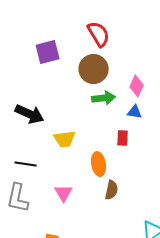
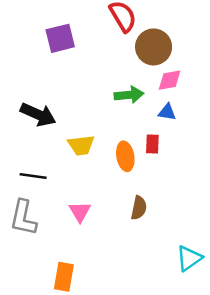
brown circle: (94, 69) -> (154, 47), moved
pink diamond: (137, 86) -> (170, 80), turned 55
orange ellipse: (99, 164) -> (125, 156), moved

